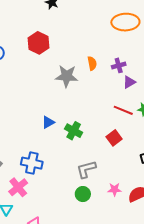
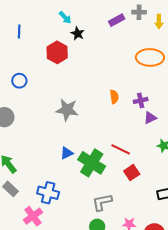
red hexagon: (39, 43) -> (57, 52), moved
gray star: (67, 76) -> (67, 110), moved
red line: (123, 110) -> (121, 149), moved
green cross: (74, 131) -> (92, 163), size x1.5

